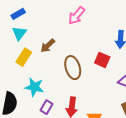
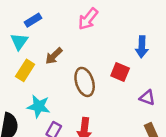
blue rectangle: (18, 14) -> (33, 20), moved

